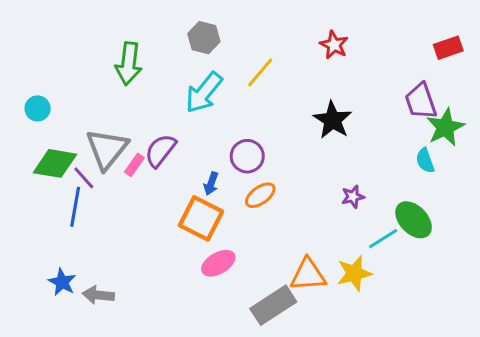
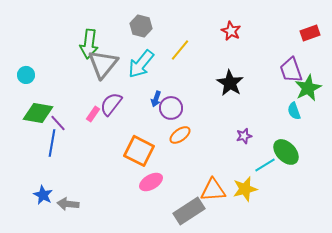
gray triangle: (107, 149) -> (103, 64), moved
blue arrow: (211, 184) -> (156, 99), moved

